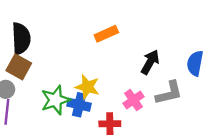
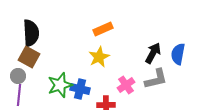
black arrow: (150, 62) -> (153, 53), moved
yellow star: (87, 87) -> (99, 57), moved, turned 30

